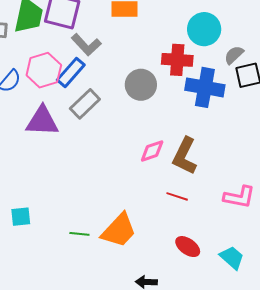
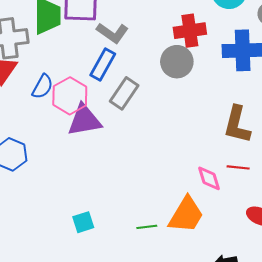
red cross: (177, 60) -> (190, 31), moved
pink hexagon: (44, 70) -> (70, 96), moved
pink diamond: (152, 151) -> (209, 178), moved, turned -76

